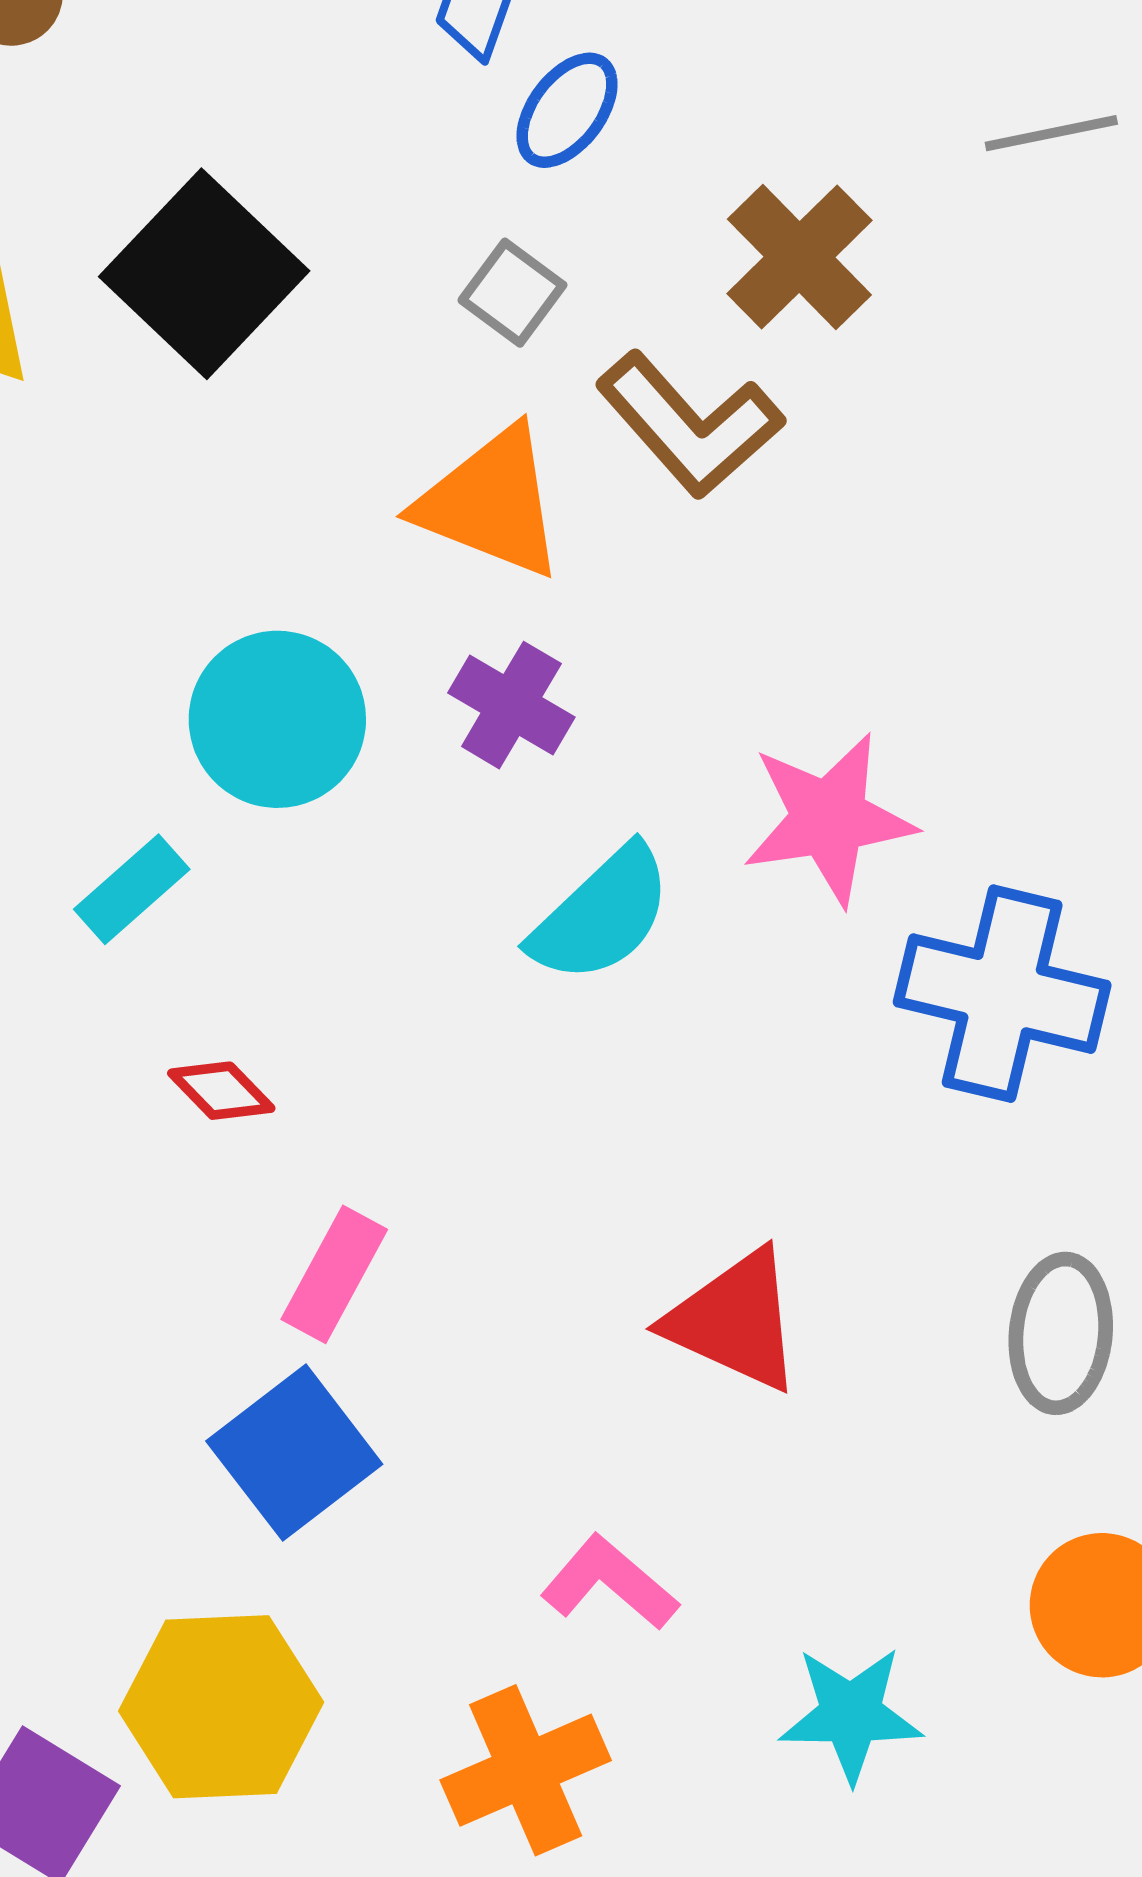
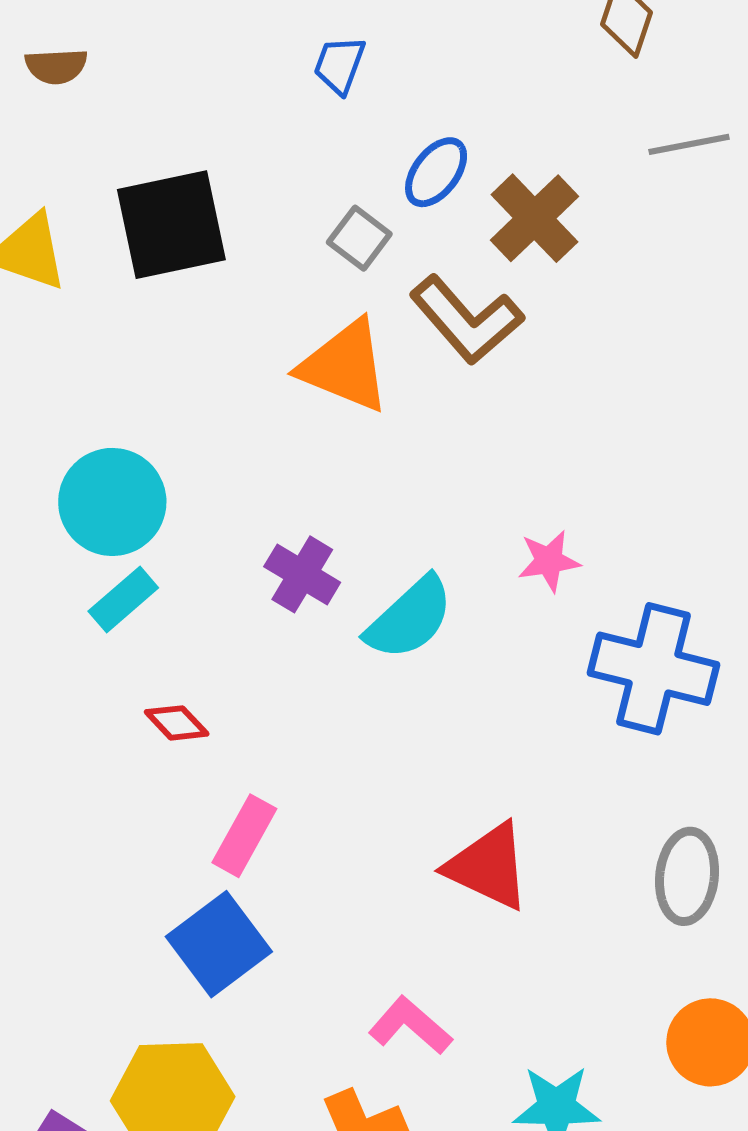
blue ellipse: (567, 110) -> (436, 172), moved
black square: (204, 274) -> (171, 225), turned 34
purple cross: (511, 705) -> (302, 574), moved
cyan circle: (277, 719) -> (112, 502), moved
pink star: (829, 819) -> (549, 561), size x0.6

